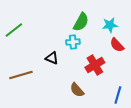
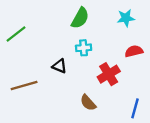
green semicircle: (81, 22) -> (80, 18), moved
cyan star: (110, 25) -> (126, 18), moved
red semicircle: (117, 45) -> (134, 51), turned 119

